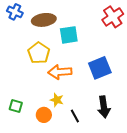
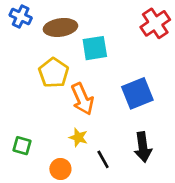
orange arrow: (60, 72) -> (82, 99), turned -110
orange circle: (44, 115) -> (60, 169), moved

